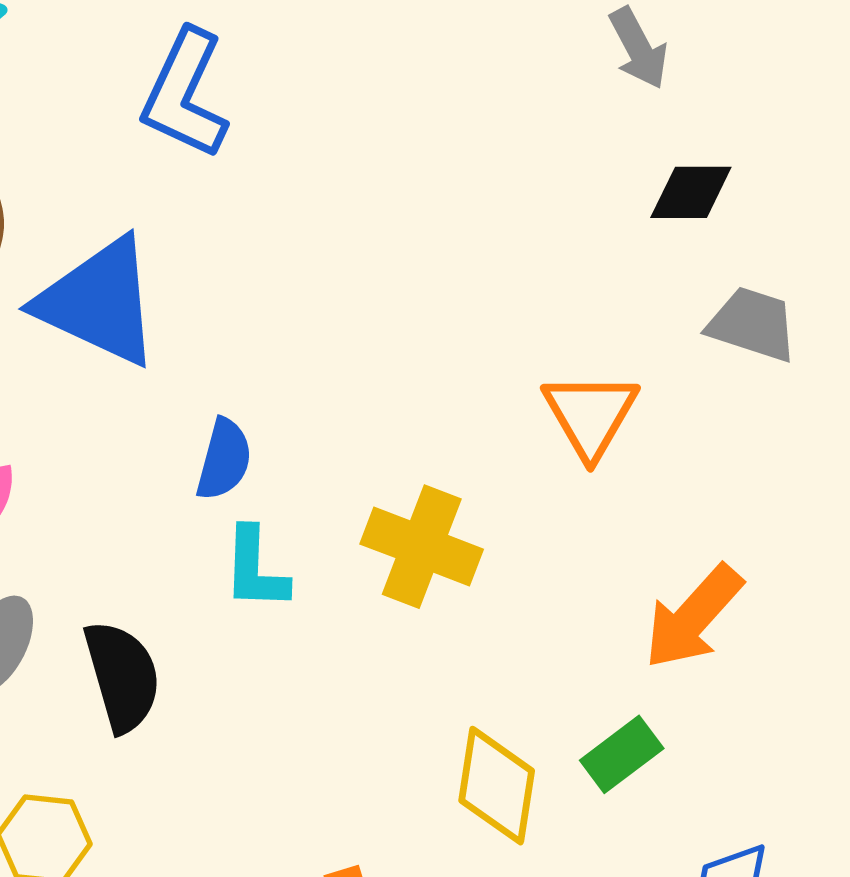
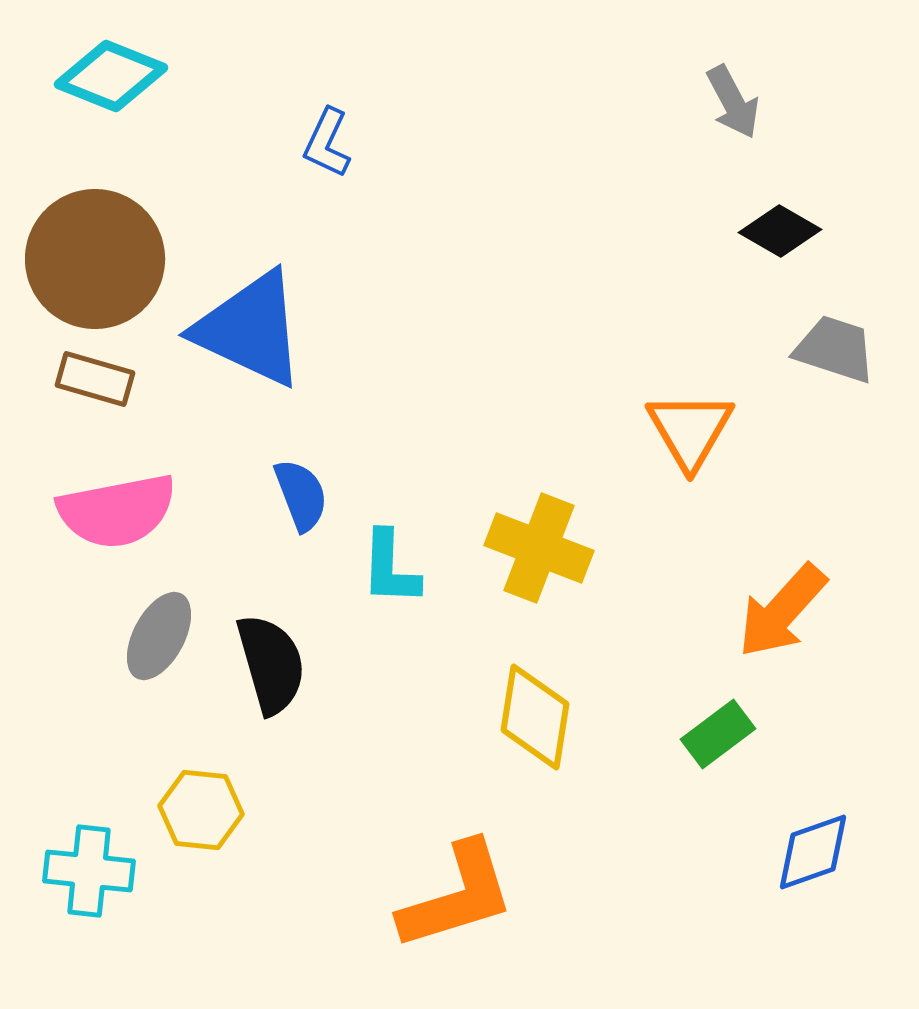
blue L-shape: (185, 94) -> (327, 143), size x0.6
black diamond: (691, 192) -> (780, 231), turned 30
blue semicircle: (224, 459) -> (301, 495), moved, turned -36
yellow diamond: (497, 786) -> (535, 717), moved

